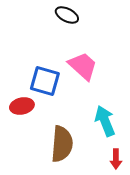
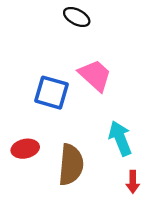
red ellipse: (22, 106) -> (25, 149), moved

